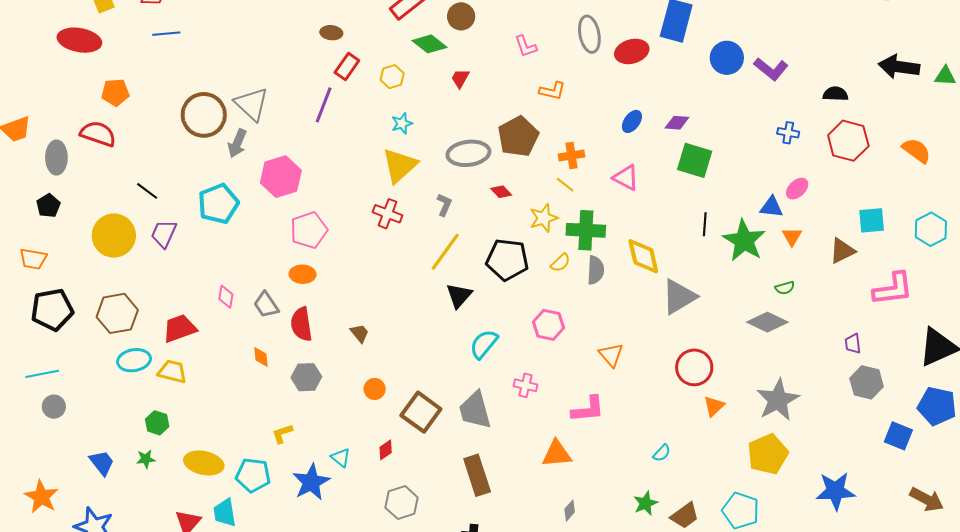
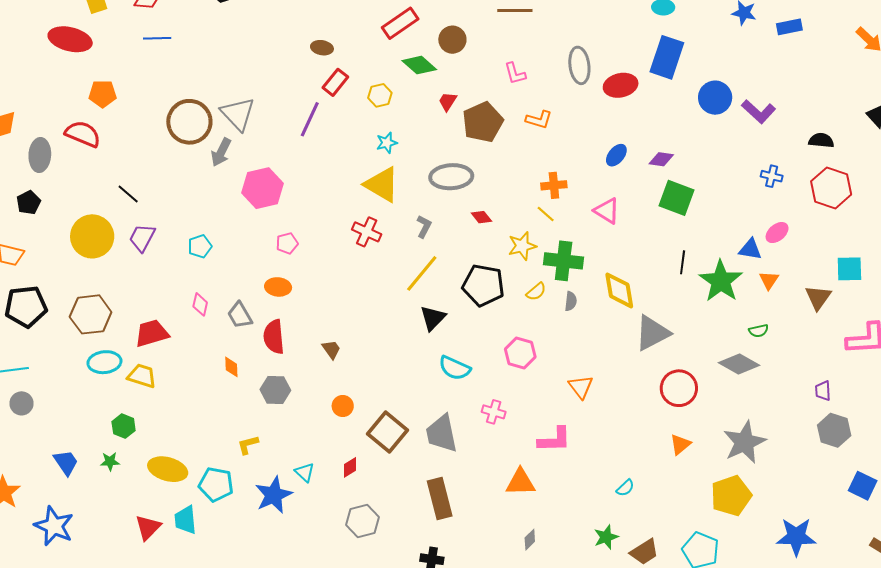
brown pentagon: (518, 136) -> (483, 122), moved
yellow triangle: (400, 166) -> (382, 185), turned -51
cyan pentagon: (218, 204) -> (200, 246), moved, size x0.6
pink pentagon: (309, 230) -> (287, 243), size x0.6
brown triangle: (842, 251) -> (818, 297), turned -32
gray semicircle: (596, 270) -> (571, 301), size x0.7
cyan semicircle: (484, 344) -> (455, 368), turned -108
red circle: (694, 367) -> (679, 388), moved

